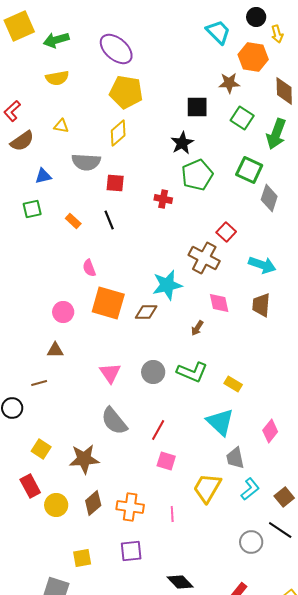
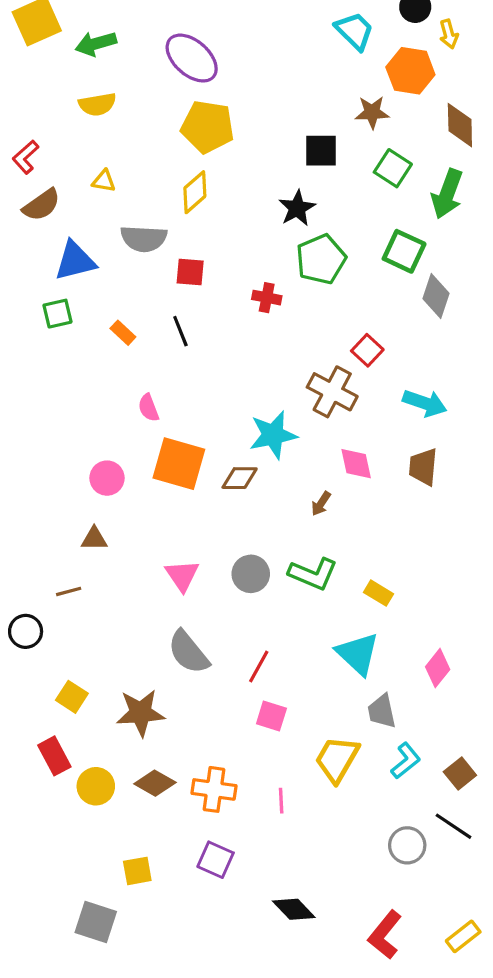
blue triangle: (43, 176) -> (75, 261), size x1.6
brown diamond: (93, 503) -> (155, 783), turned 70
purple square: (131, 551) -> (216, 860), turned 30

